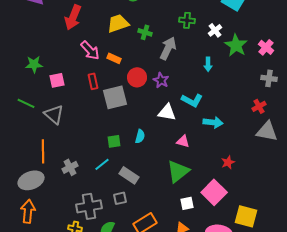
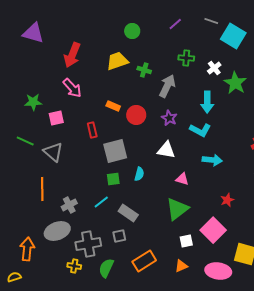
pink arrow: (90, 50) -> (72, 88), moved
orange rectangle: (114, 58) -> (113, 106), moved
cyan arrow: (208, 64) -> (207, 102), size x1.5
purple star: (161, 80) -> (169, 118), moved
red rectangle: (93, 81) -> (92, 130), moved
gray square: (115, 97) -> (115, 151), moved
cyan L-shape: (192, 100) -> (200, 130), moved
gray ellipse: (31, 180) -> (57, 231), moved

